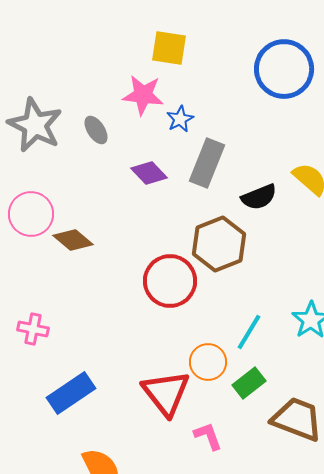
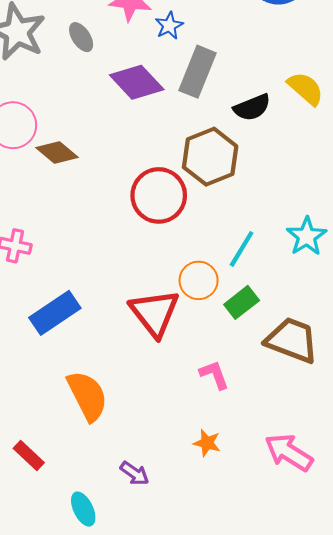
purple diamond: (149, 173) -> (137, 82), size x1.4
pink L-shape: (208, 436) -> (214, 375), moved

